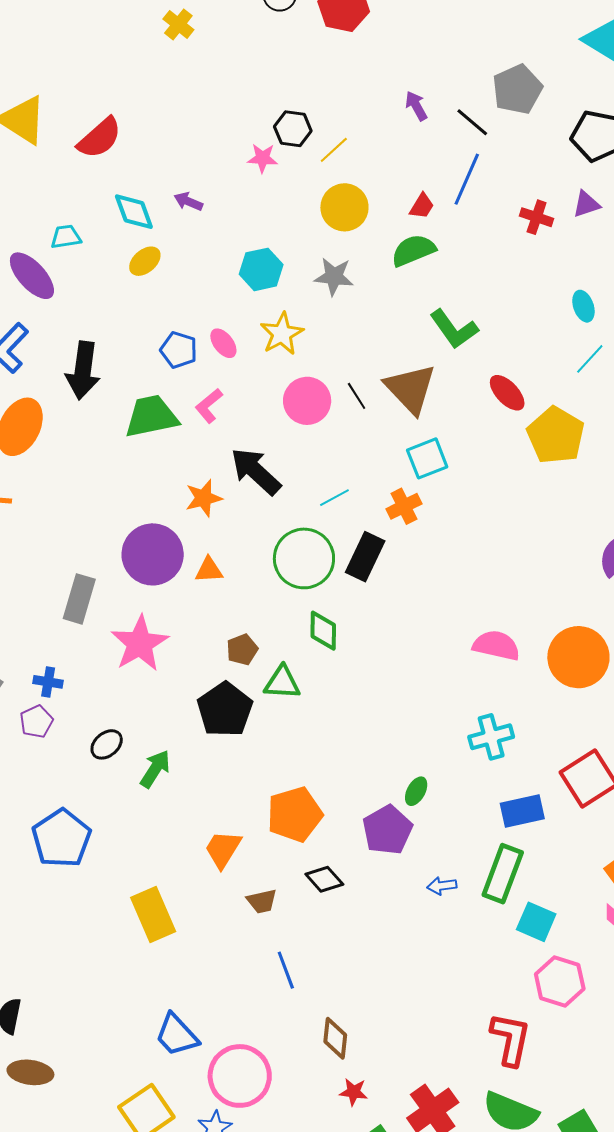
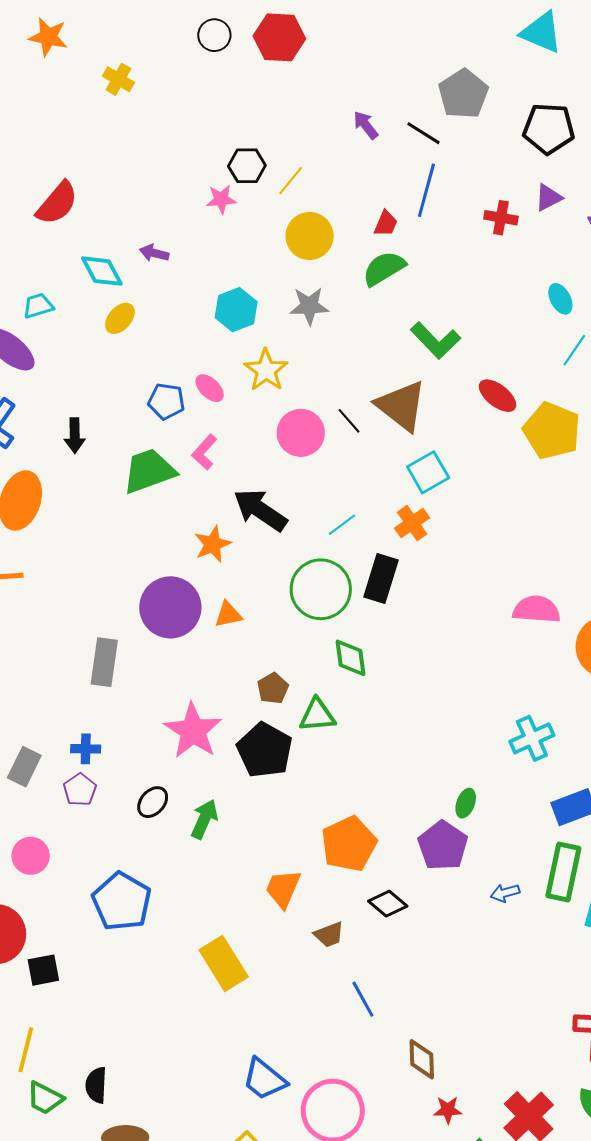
black arrow: (83, 370) -> (75, 436), size x0.6
pink star: (140, 644) -> (193, 731), moved
pink semicircle: (496, 645) -> (536, 609), moved

